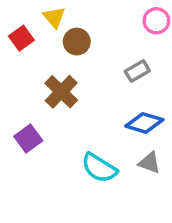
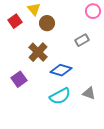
blue diamond: (144, 123) -> (61, 70), moved
cyan semicircle: (99, 168) -> (60, 96), turned -60

